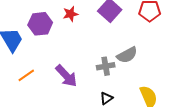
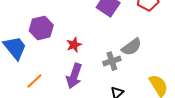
red star: (71, 14) -> (74, 45), moved
purple arrow: (66, 76) -> (74, 76), turned 70

